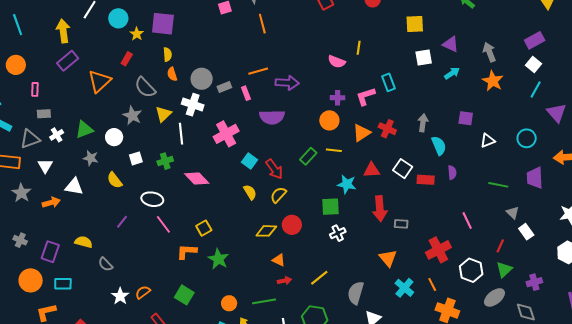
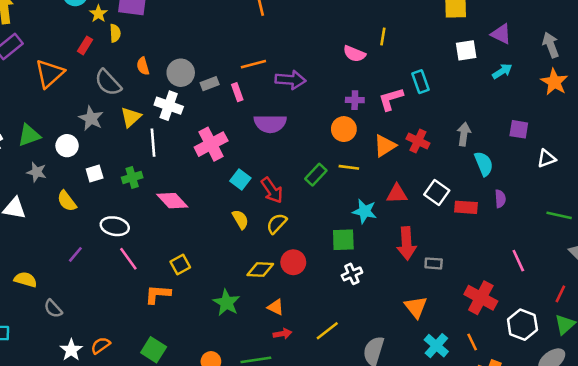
yellow semicircle: (167, 54) -> (115, 33), moved
red cross: (438, 250) -> (481, 298), turned -35
green star: (218, 259) -> (226, 303), moved

